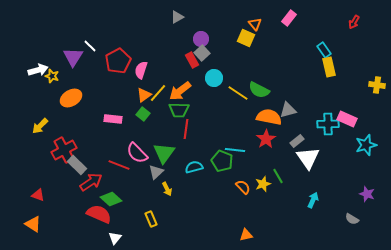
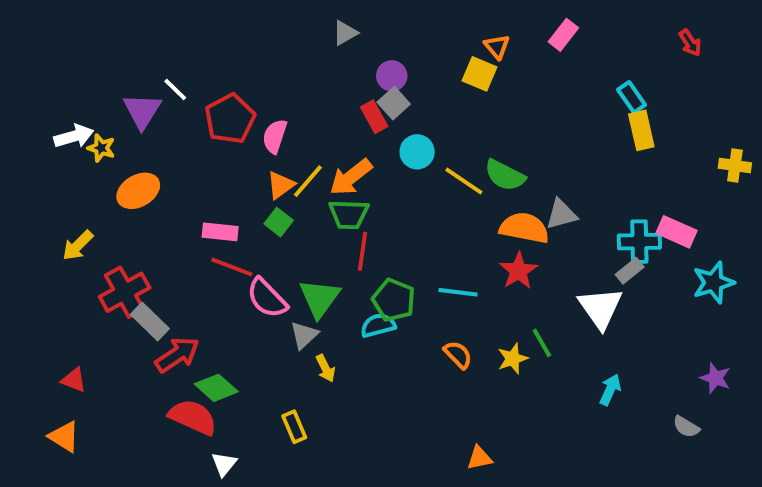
red arrow: (354, 22) -> (690, 43), turned -64
gray rectangle: (297, 141) -> (630, 271), moved
green pentagon: (222, 161) -> (394, 300), moved
red line: (119, 165) -> (232, 267), moved
orange semicircle: (243, 187) -> (458, 355), moved

